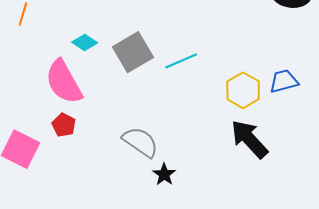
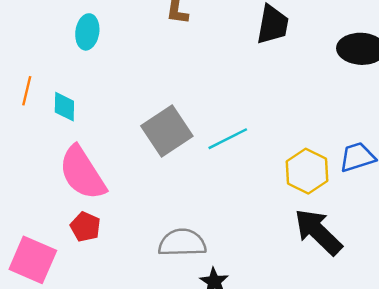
cyan diamond: (85, 42) -> (64, 107), moved, turned 60
gray semicircle: (140, 142) -> (182, 243), turned -33

